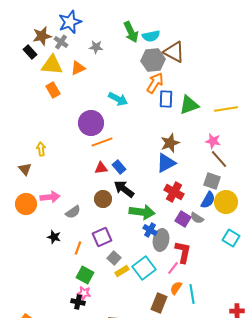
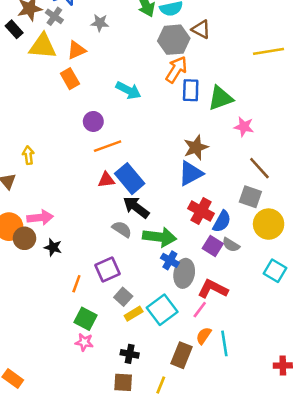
brown triangle: (174, 52) -> (201, 29), size x0.7
orange rectangle: (53, 90) -> (70, 79), moved
yellow line: (226, 109) -> (269, 51), moved
purple circle: (91, 123) -> (93, 121), size x0.6
pink star: (213, 141) -> (244, 127), moved
blue rectangle: (119, 167) -> (130, 179), size x1.6
brown circle: (103, 199) -> (24, 238), moved
blue semicircle: (208, 200) -> (222, 221), moved
gray semicircle: (73, 212) -> (122, 229), moved, turned -112
black star: (54, 237) -> (53, 247), moved
red L-shape: (183, 252) -> (213, 289), turned -75
black cross: (78, 302) -> (130, 354), moved

